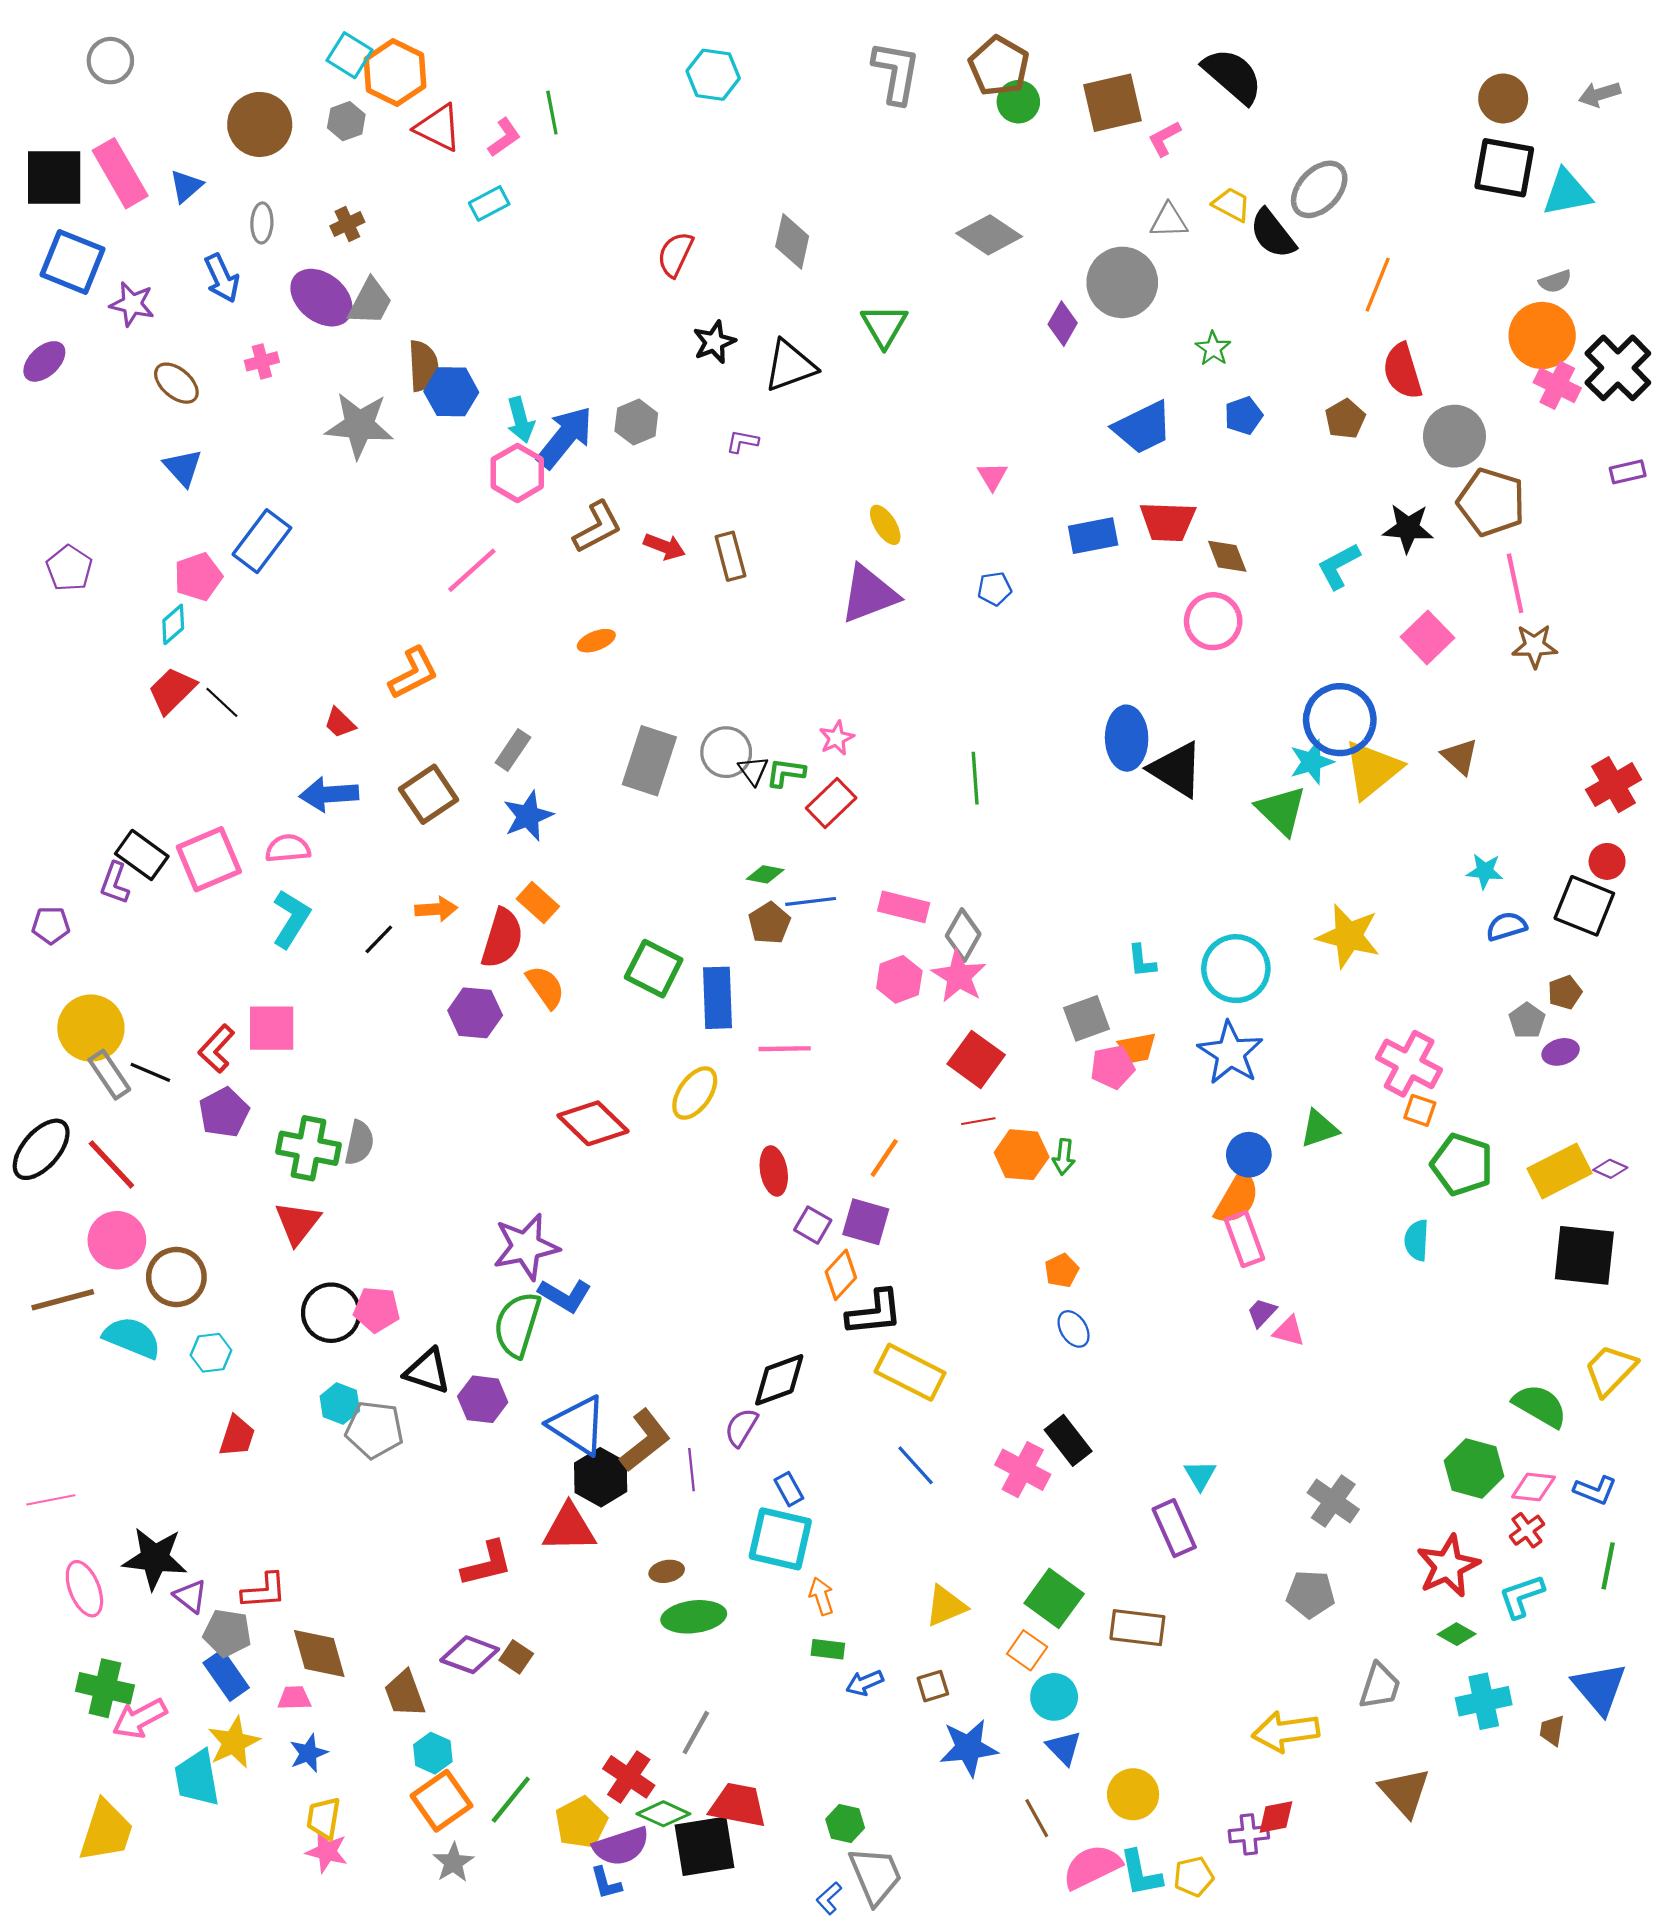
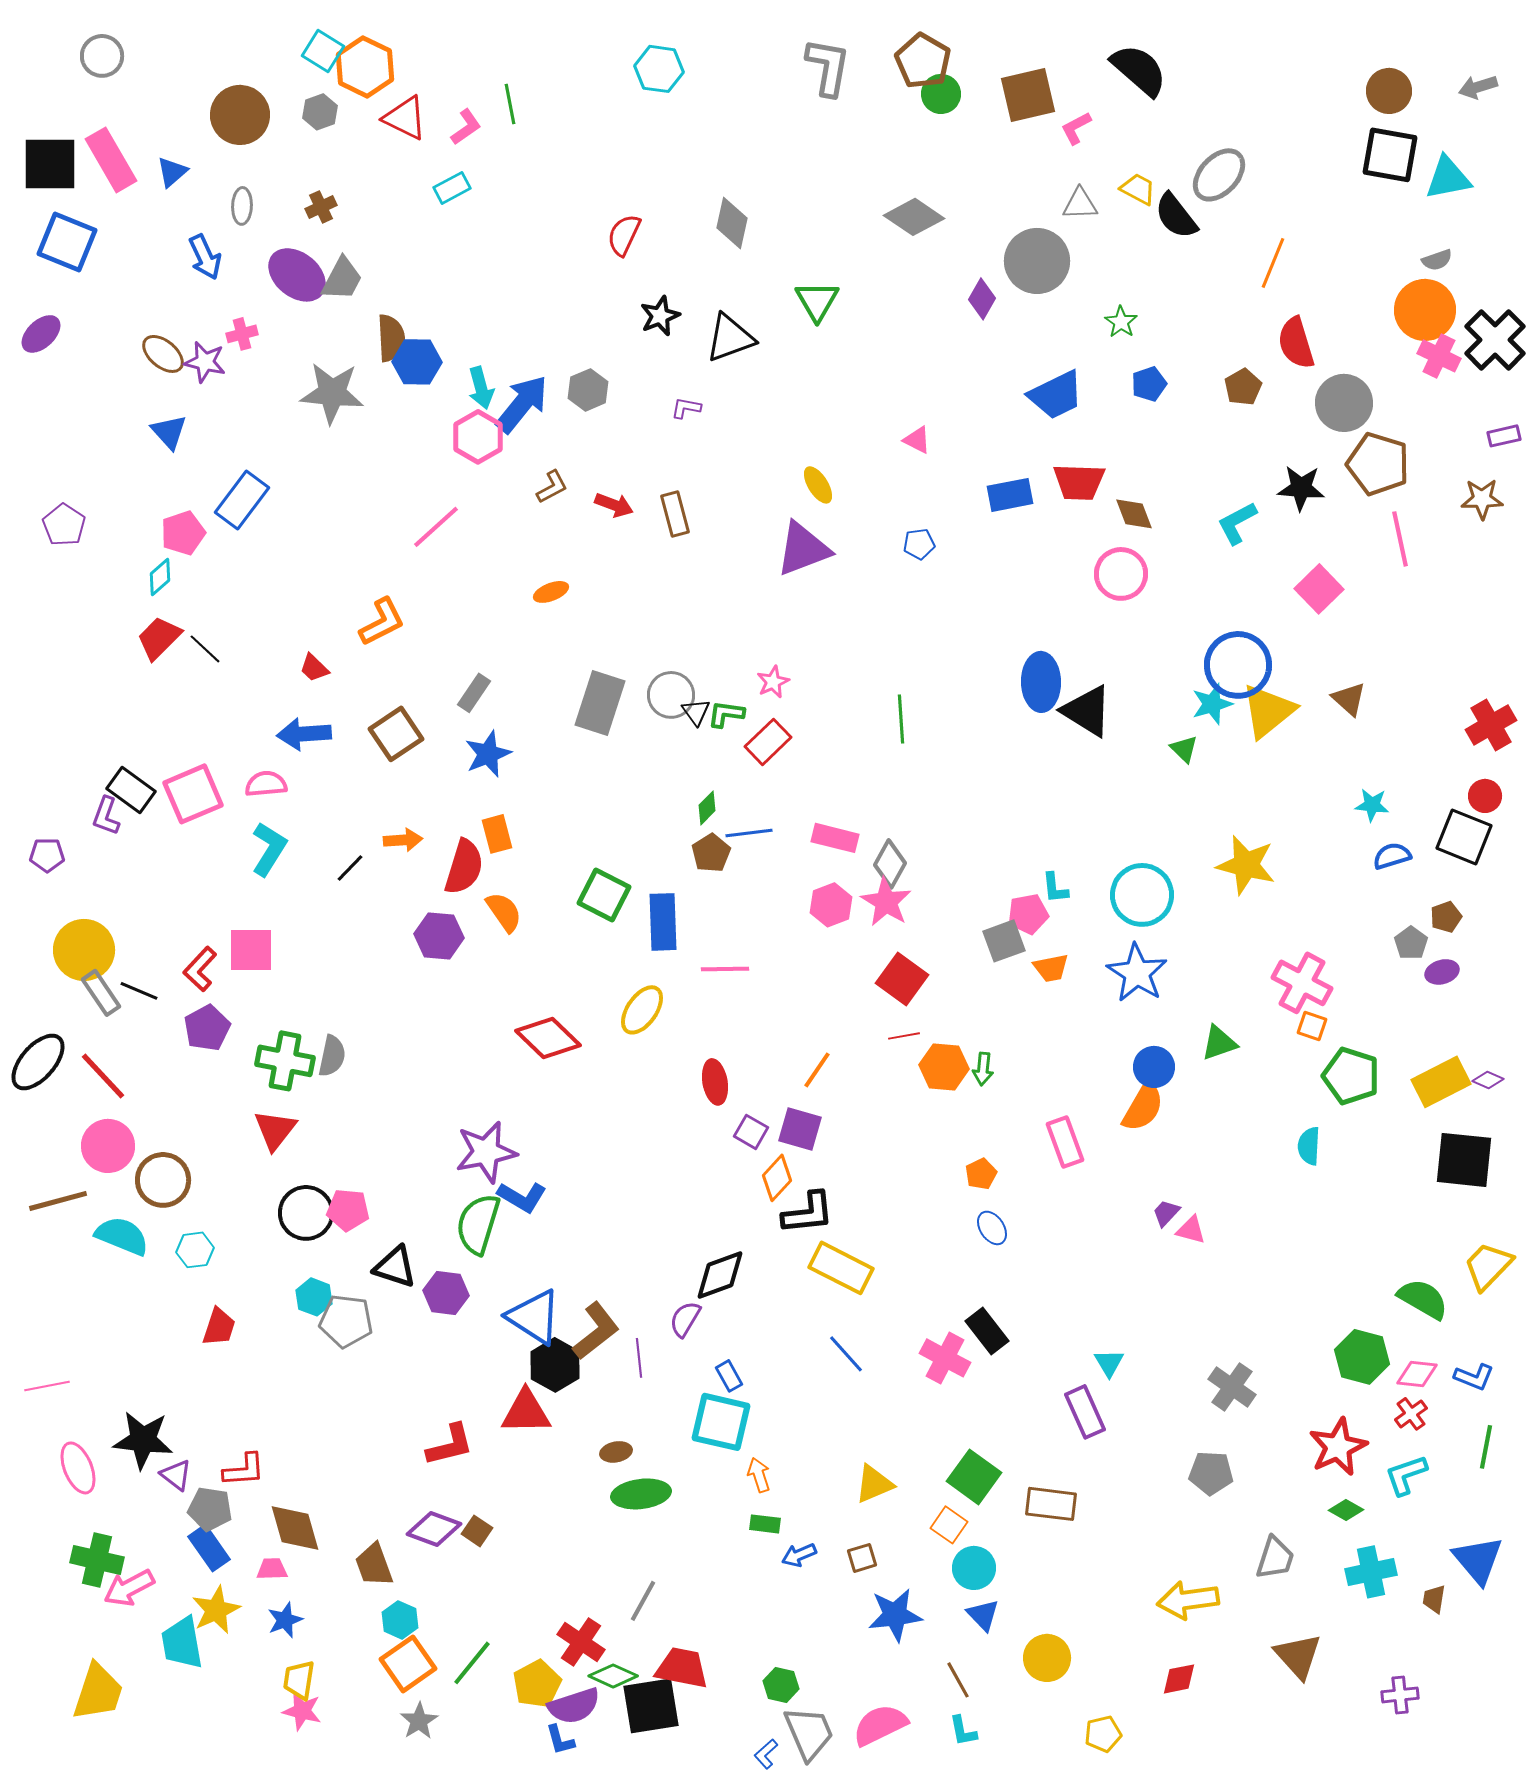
purple star: (132, 304) -> (205, 362), moved
pink triangle: (992, 476) -> (917, 440), turned -32
brown L-shape: (597, 527) -> (552, 487), size x0.7
brown star: (1535, 646) -> (1482, 499), moved
green triangle: (1281, 811) -> (1184, 749), size x0.6
green diamond: (765, 874) -> (707, 808), turned -56
orange rectangle: (538, 903) -> (497, 834), turned 33
pink pentagon: (1112, 1067) -> (1028, 914), moved
pink rectangle: (1245, 1239) -> (1065, 1142), moved
purple cross: (1249, 1834) -> (1400, 1695), moved
pink semicircle: (1092, 1867) -> (880, 1725), moved
cyan L-shape: (1141, 1873) -> (963, 1731), moved, size x0.7

